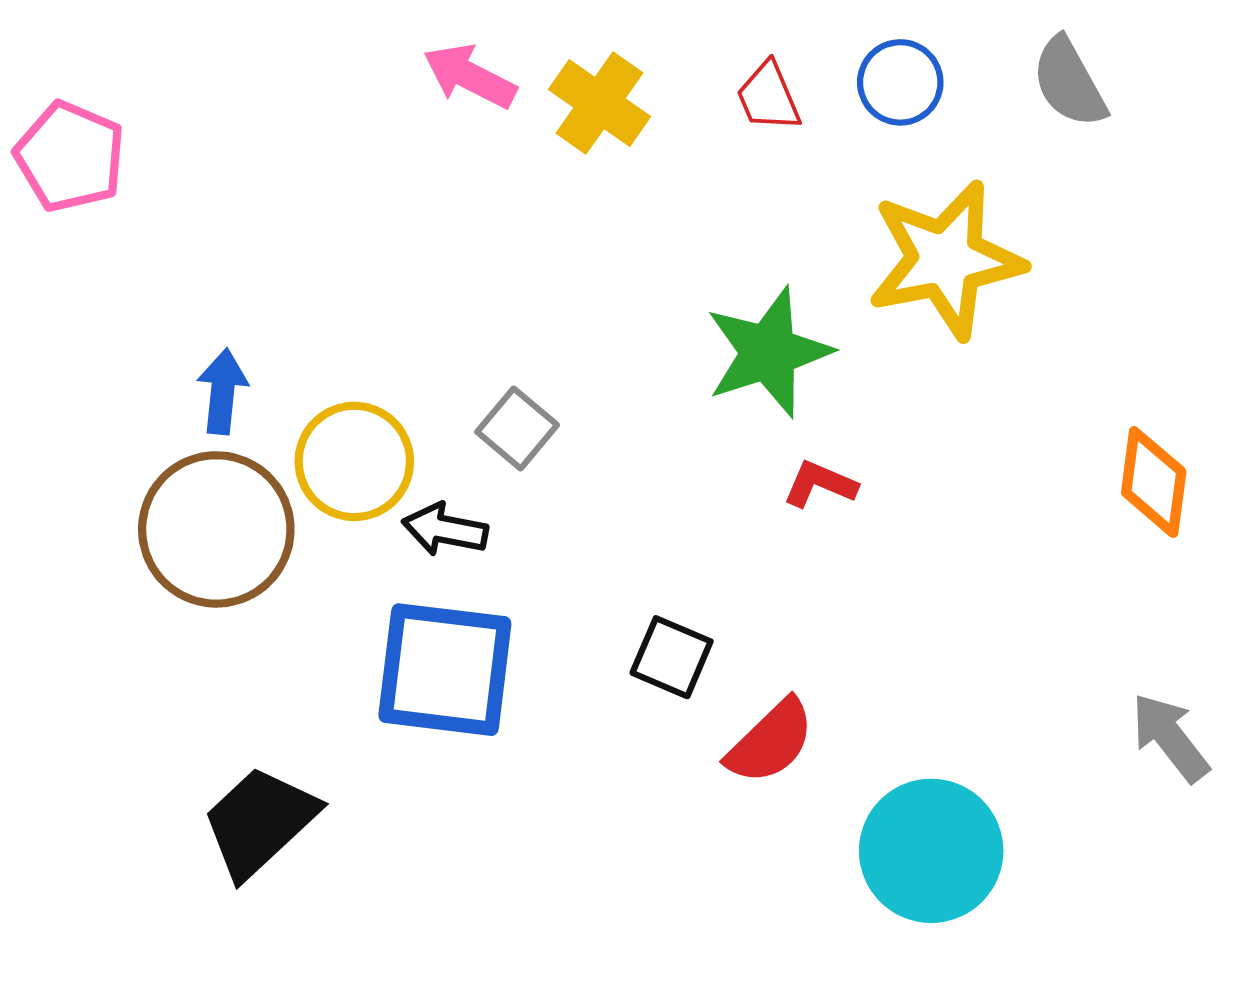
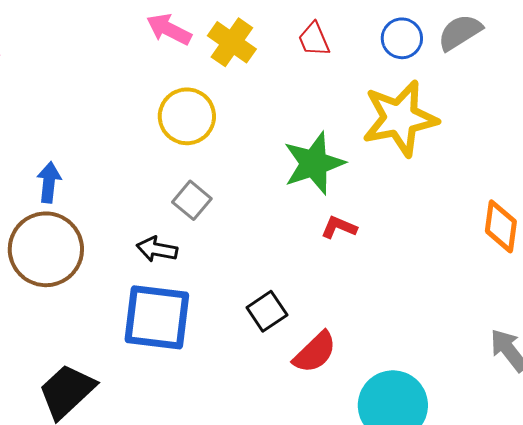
blue circle: (900, 82) -> (402, 38), moved
gray semicircle: (1069, 82) -> (460, 32), turned 87
yellow circle: (354, 461) -> (187, 116), moved
black square: (672, 657) -> (267, 311), turned 33

